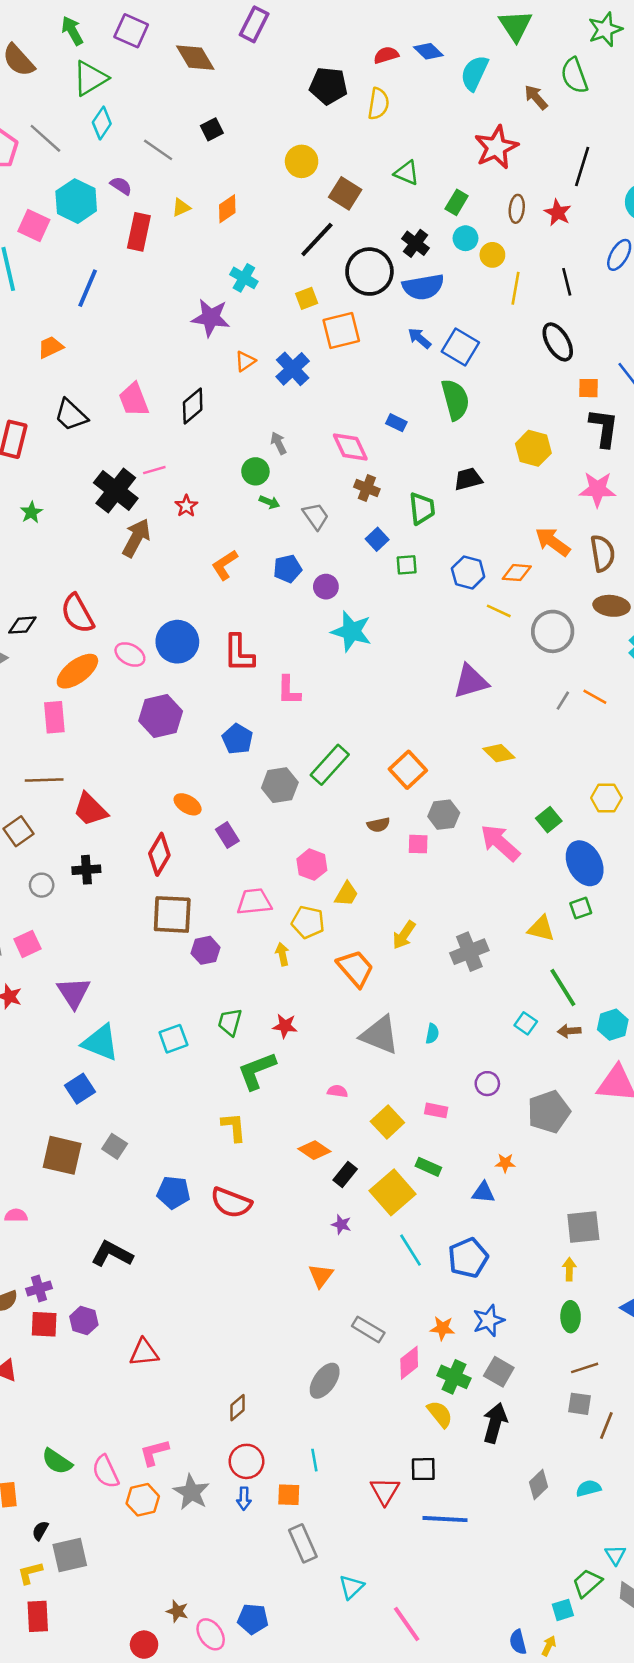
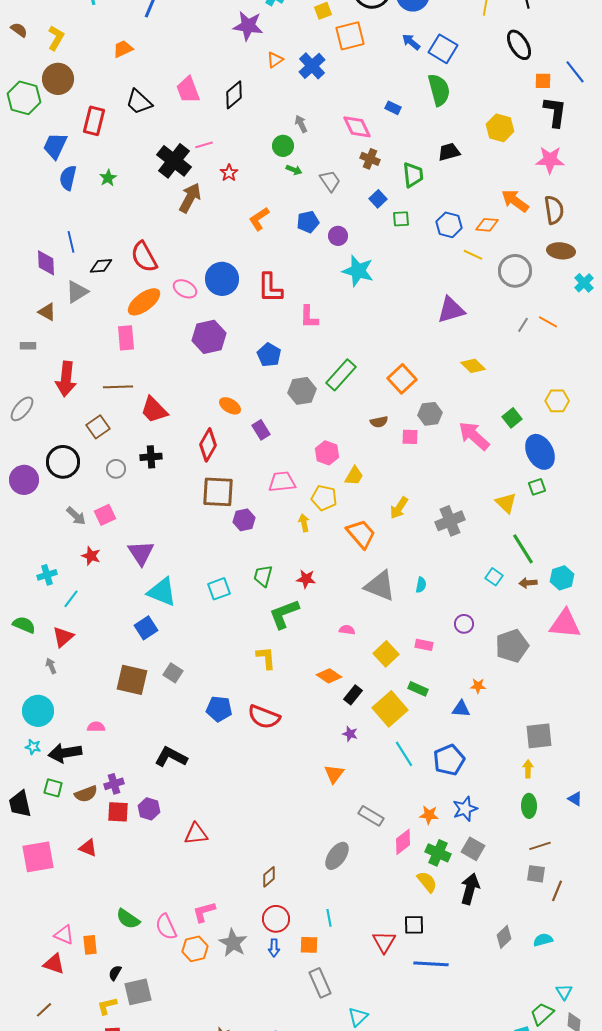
yellow triangle: (541, 929) -> (506, 503), turned 30

